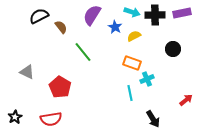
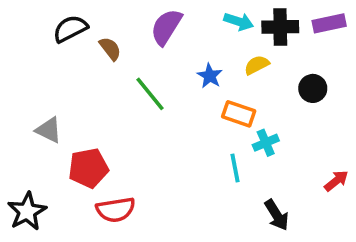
blue star: (115, 27) -> (210, 76), moved
yellow semicircle: (134, 36) -> (257, 65), moved
red pentagon: (60, 87) -> (88, 168), moved, turned 30
black star: (15, 117) -> (27, 211), size x1.5
red semicircle: (51, 119) -> (116, 210), moved

